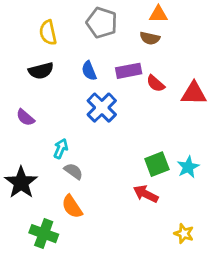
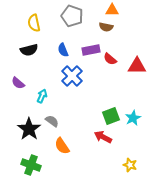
cyan arrow: (61, 149) -> (42, 96), moved
black star: (21, 183) -> (29, 129), moved
orange semicircle: (72, 207) -> (62, 146), moved

